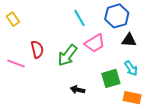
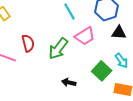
green square: (111, 78) -> (102, 71), turned -30

